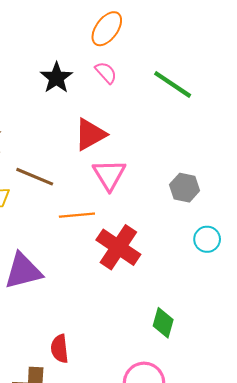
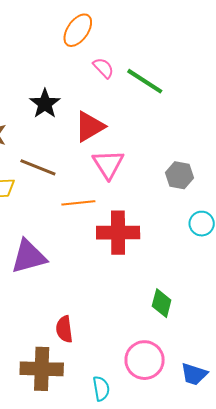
orange ellipse: (107, 29) -> (78, 30), moved
black star: (56, 78) -> (45, 104), moved
green line: (173, 84) -> (145, 81), moved
red cross: (118, 247) -> (118, 233), turned -33

